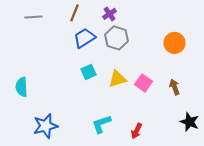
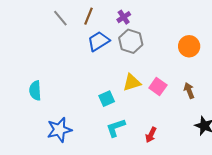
gray line: (34, 17) -> (60, 18), moved, turned 54
cyan square: (88, 72) -> (107, 99), moved

